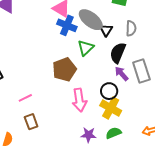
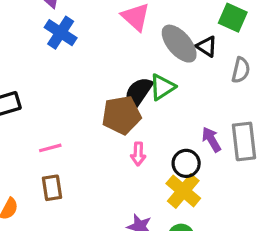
blue cross: (67, 25) -> (61, 33), moved
black triangle: (106, 30) -> (207, 46), moved, turned -40
black semicircle: (118, 53) -> (138, 93), moved
pink arrow: (79, 100) -> (138, 154), moved, size x0.6

